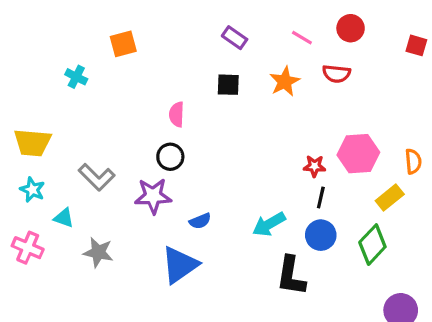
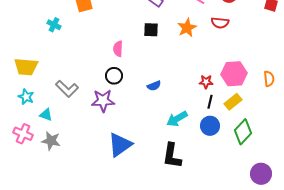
yellow rectangle: (390, 197) -> (233, 102), moved
blue semicircle: (200, 221) -> (154, 86), moved
gray star: (98, 252) -> (51, 141), moved
black L-shape: (291, 276) -> (172, 156), moved

